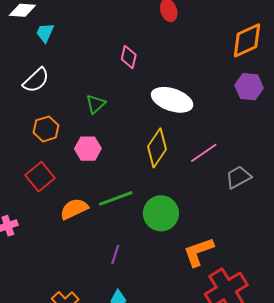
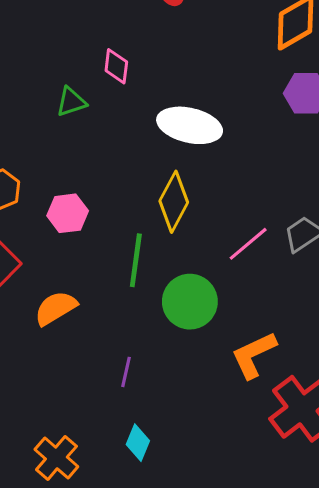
green triangle: (96, 104) -> (71, 102), moved, turned 30
pink line: (204, 153) -> (248, 244), moved
green line: (116, 198) -> (136, 260), moved, turned -56

